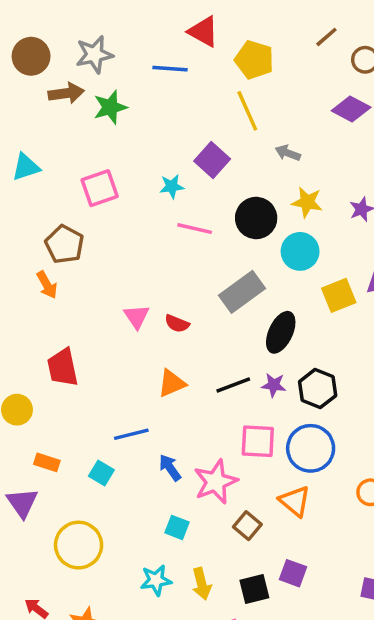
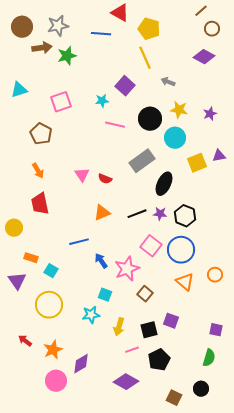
brown line: (326, 37) -> (201, 11), moved
orange arrow: (47, 285) -> (38, 171), moved
pink square: (258, 441) -> (151, 246), turned 35
cyan square: (101, 473) -> (51, 271), moved
orange triangle: (295, 501) -> (185, 282), moved
cyan star: (156, 580) -> (91, 315), moved
yellow arrow: (202, 584) -> (119, 327), turned 30

